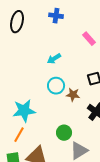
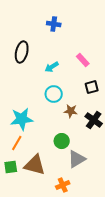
black ellipse: (17, 22) -> (22, 52), moved
pink rectangle: (89, 39) -> (83, 60), moved
brown star: (73, 95) -> (71, 111), moved

